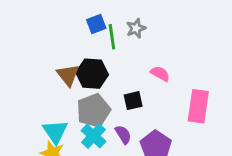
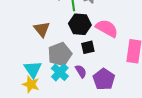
black hexagon: (92, 74) -> (80, 24), moved
pink semicircle: (160, 74) -> (107, 28), size x1.6

